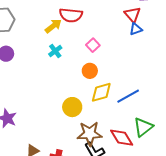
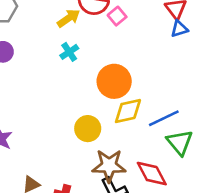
pink square: (93, 45) -> (117, 16), moved
orange circle: (90, 71) -> (114, 81), size x1.6
green triangle: (143, 127) -> (180, 142), moved, turned -35

